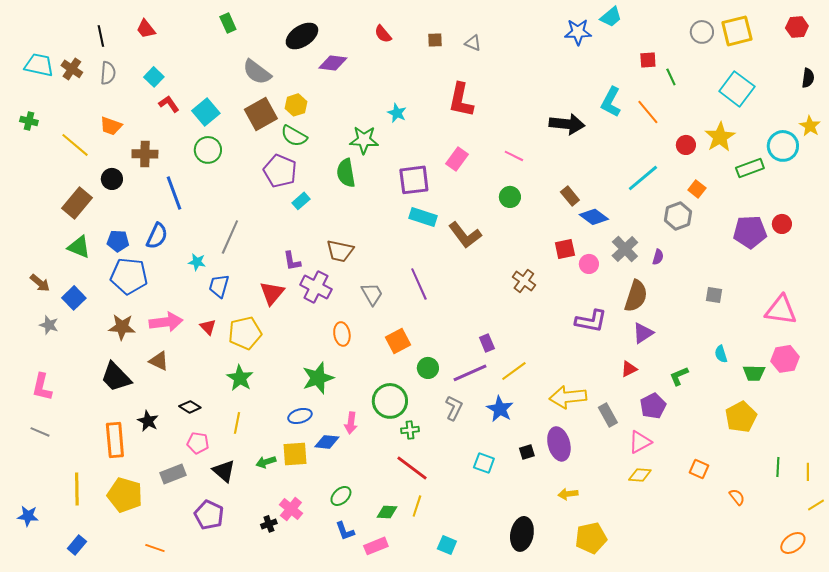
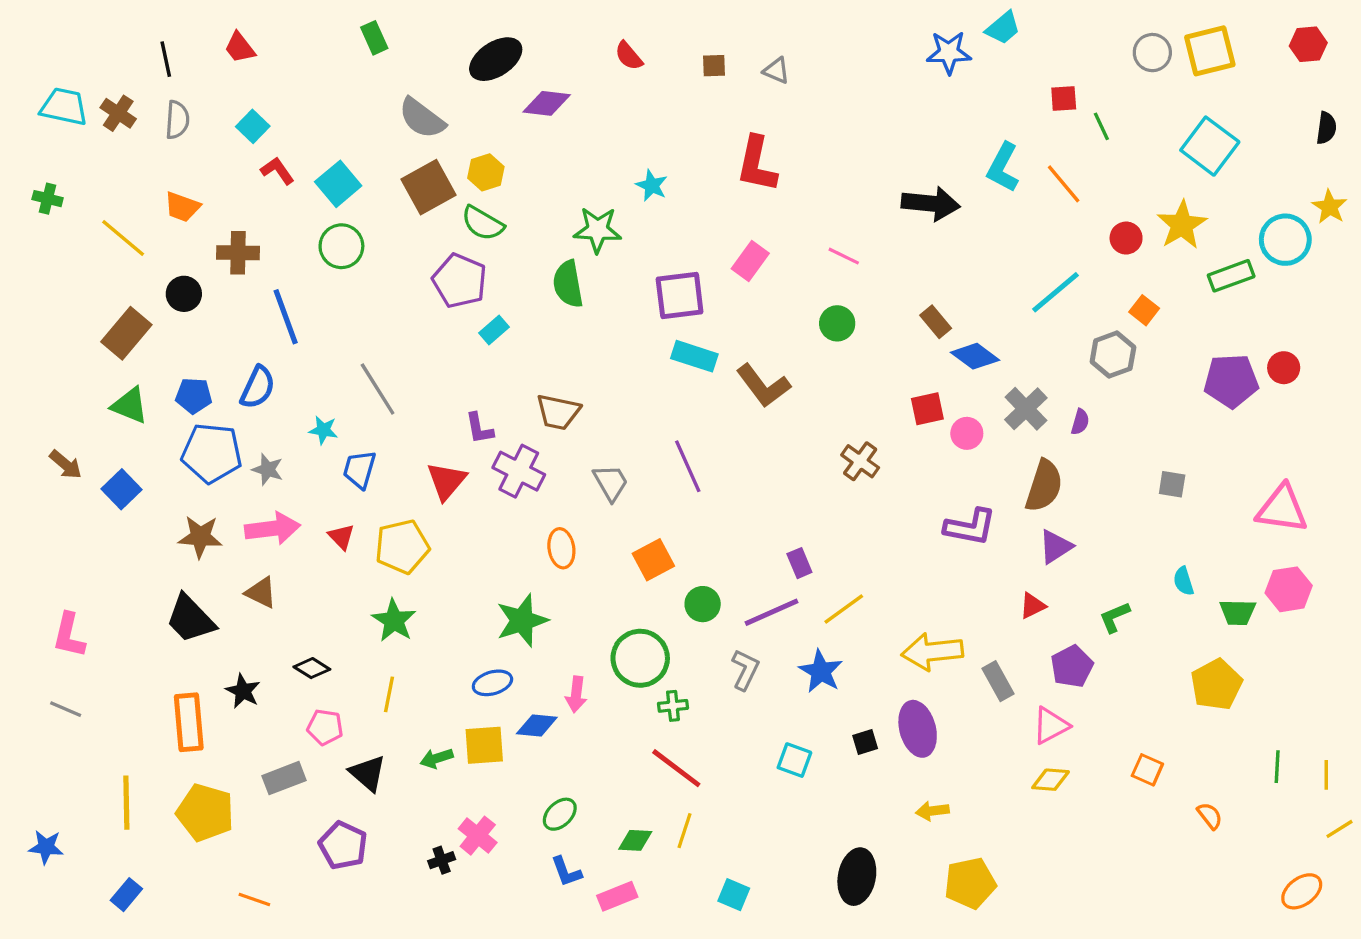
gray line: (230, 237) -> (378, 389), turned -56
gray star: (49, 325) -> (268, 469), moved

